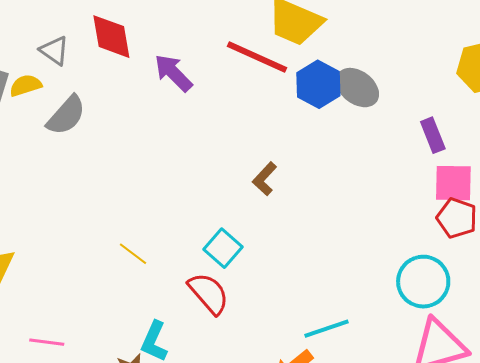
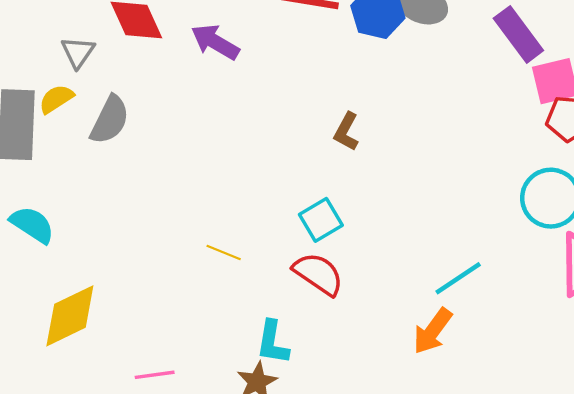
gray triangle: (54, 51) -> (78, 52), turned 44
purple rectangle: (433, 135) -> (518, 34), size x1.4
cyan square: (223, 248) -> (321, 220), turned 33

